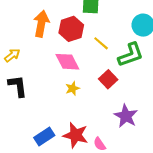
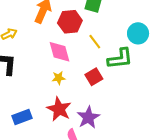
purple star: (126, 116) -> (88, 117), moved
red star: (76, 135) -> (59, 109), moved

